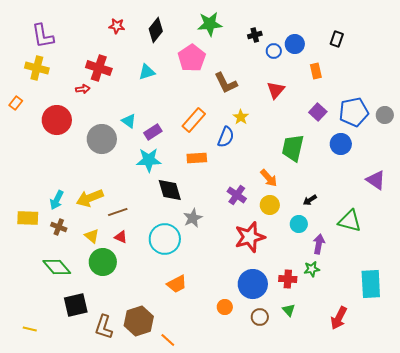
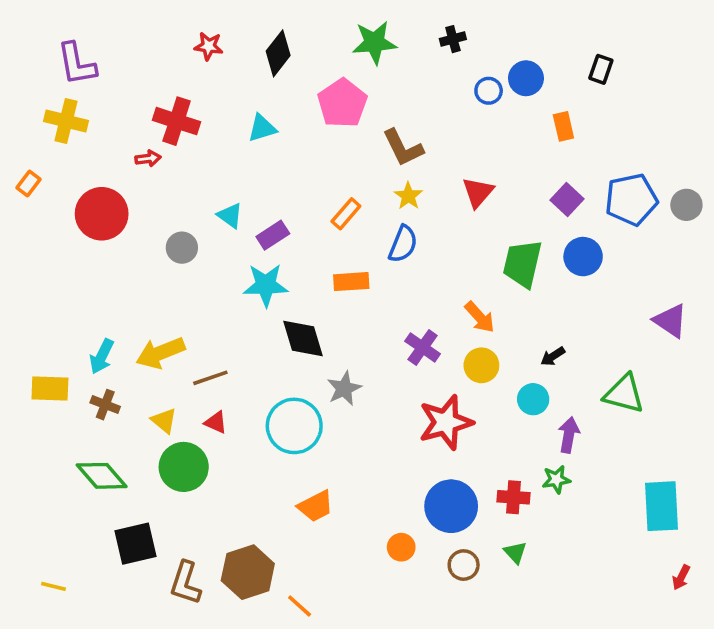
black cross: (255, 35) -> (453, 39), moved
red triangle: (276, 90) -> (478, 192), moved
yellow star: (241, 117) -> (408, 196), moved
orange rectangle: (194, 120) -> (346, 214), size x0.7
gray circle: (102, 139) -> (182, 248), size x0.6
blue circle: (341, 144) -> (583, 257), moved
red arrow: (339, 318) -> (681, 577), moved, size x0.6

